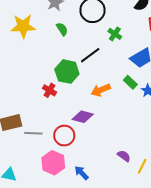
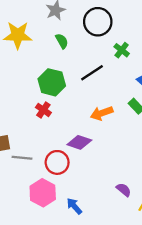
green hexagon: (67, 72) -> (52, 82), moved

